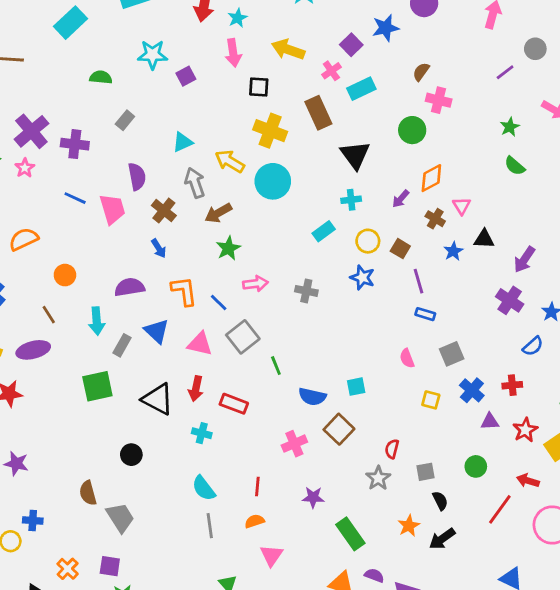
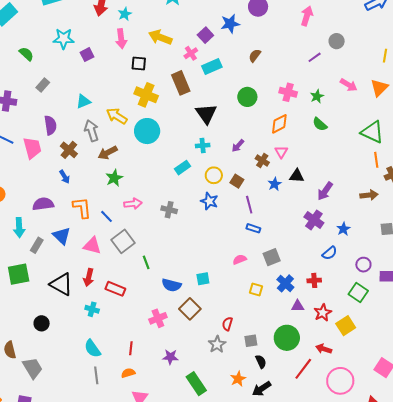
green semicircle: (101, 77) -> (26, 54), turned 35
pink cross: (439, 100) -> (288, 92), moved
orange diamond: (431, 178) -> (279, 124), moved
pink semicircle: (407, 358) -> (240, 260), turned 88
green circle: (476, 466) -> (287, 338), size x1.6

